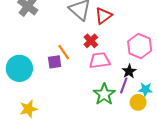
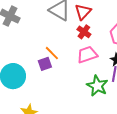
red cross: (91, 41) -> (84, 32), moved

